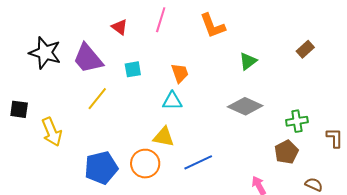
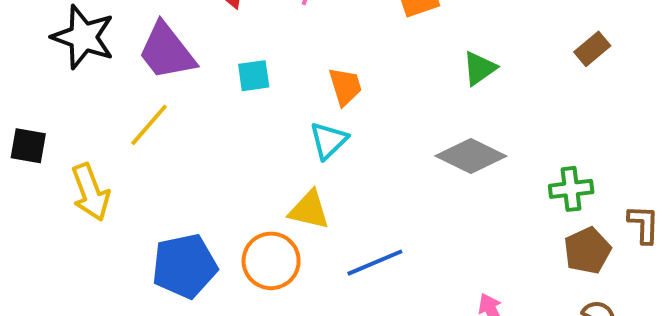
yellow line: (97, 99) -> (149, 125), moved
cyan triangle: (172, 101) -> (329, 140), turned -45
brown pentagon: (286, 152) -> (587, 251), moved

